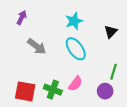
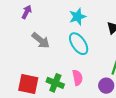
pink semicircle: (75, 84) -> (77, 78), turned -49

